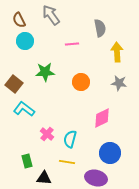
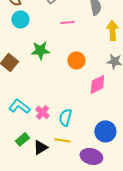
cyan L-shape: (24, 109) -> (19, 106), moved
pink diamond: (102, 118) -> (97, 84), moved
green rectangle: (27, 161) -> (22, 139), turned 64
black triangle: (44, 178) -> (40, 147), moved, turned -35

